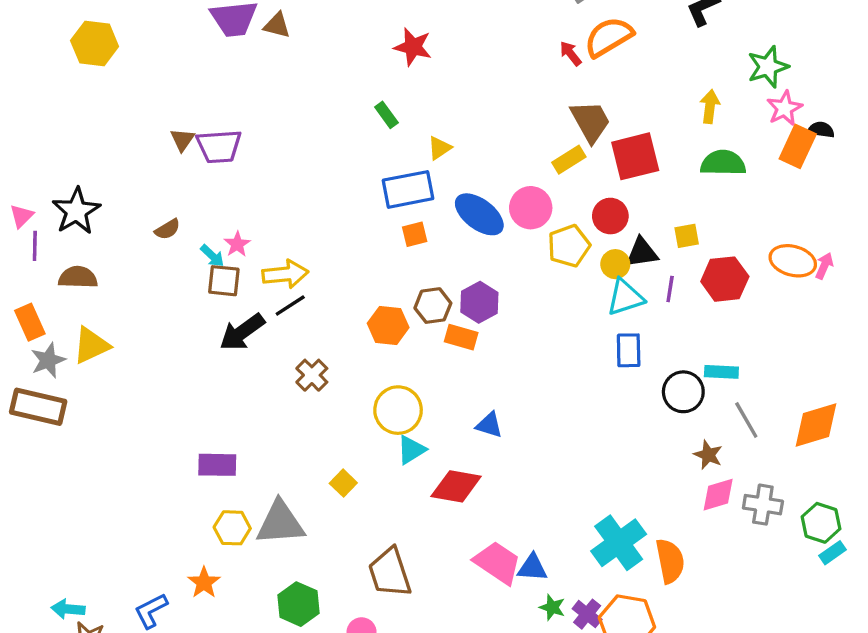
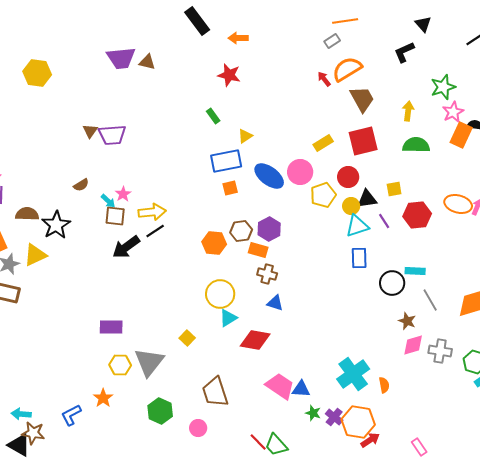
brown trapezoid: (590, 121) -> (362, 99), moved
black star: (76, 211) -> (56, 225), moved
purple line: (670, 289) -> (384, 221), turned -42
brown cross: (312, 375) -> (267, 274), moved, turned -30
gray triangle: (280, 523) -> (149, 362), turned -48
orange semicircle: (670, 561) -> (384, 385), size x0.6

